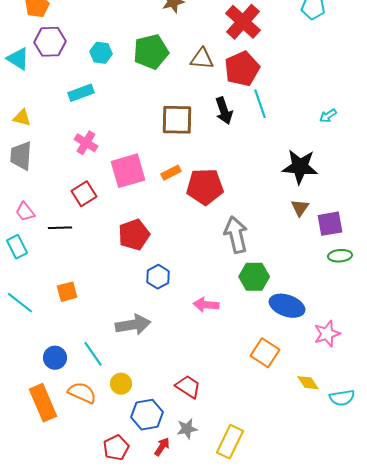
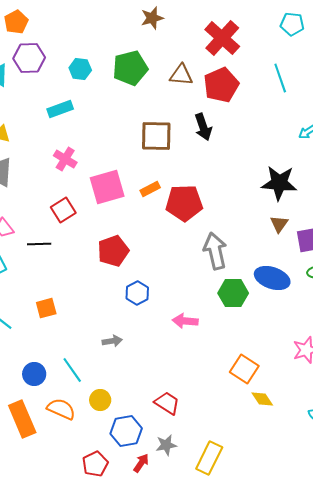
cyan line: (260, 104) -> (280, 78), moved
blue ellipse: (287, 306) -> (272, 278), moved
gray arrow: (133, 325) -> (112, 341), size x0.6
yellow diamond: (308, 383) -> (262, 399), moved

